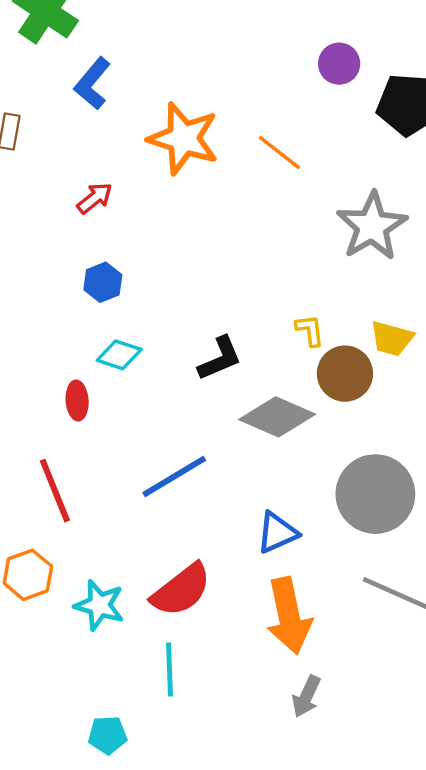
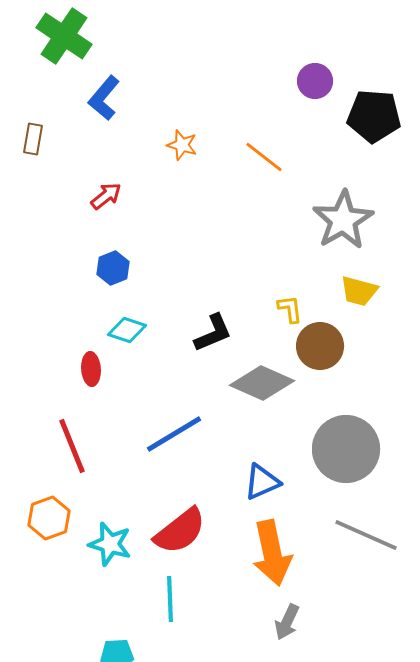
orange star: (184, 138) -> (182, 145), size x0.5
yellow trapezoid: (392, 338) -> (359, 291), moved

